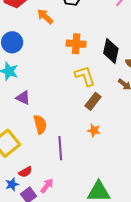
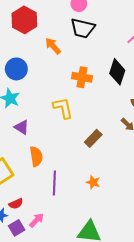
black diamond: (111, 51) -> (117, 72), moved
yellow L-shape: (85, 76) -> (63, 108), moved
orange star: (94, 130) -> (93, 182), moved

